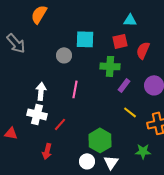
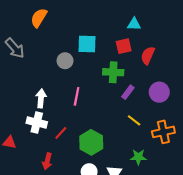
green hexagon: (100, 140) -> (91, 142), moved
green star: (143, 151) -> (138, 157), moved

